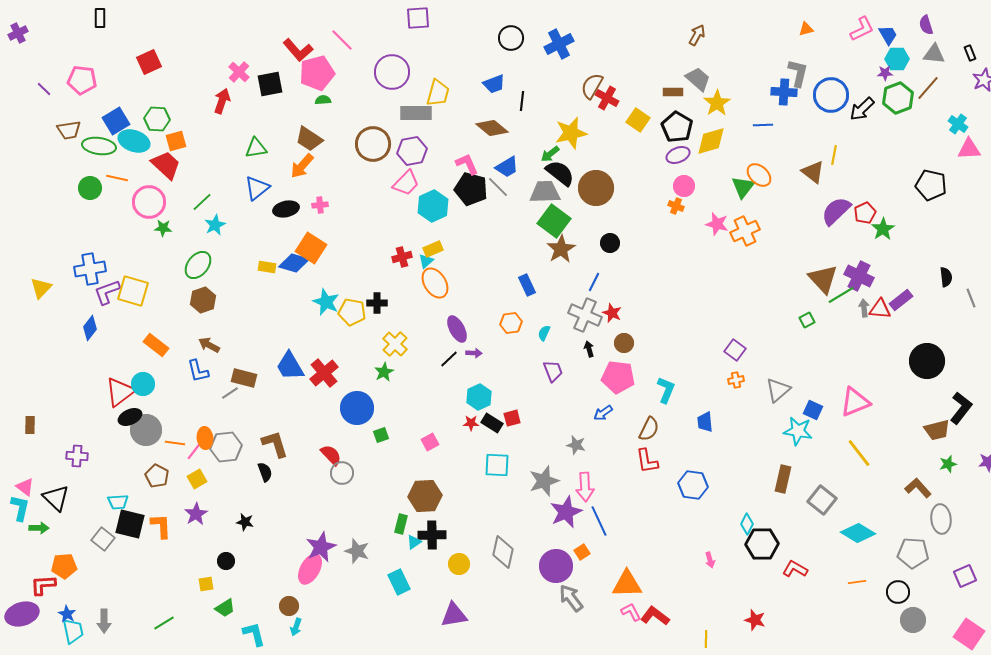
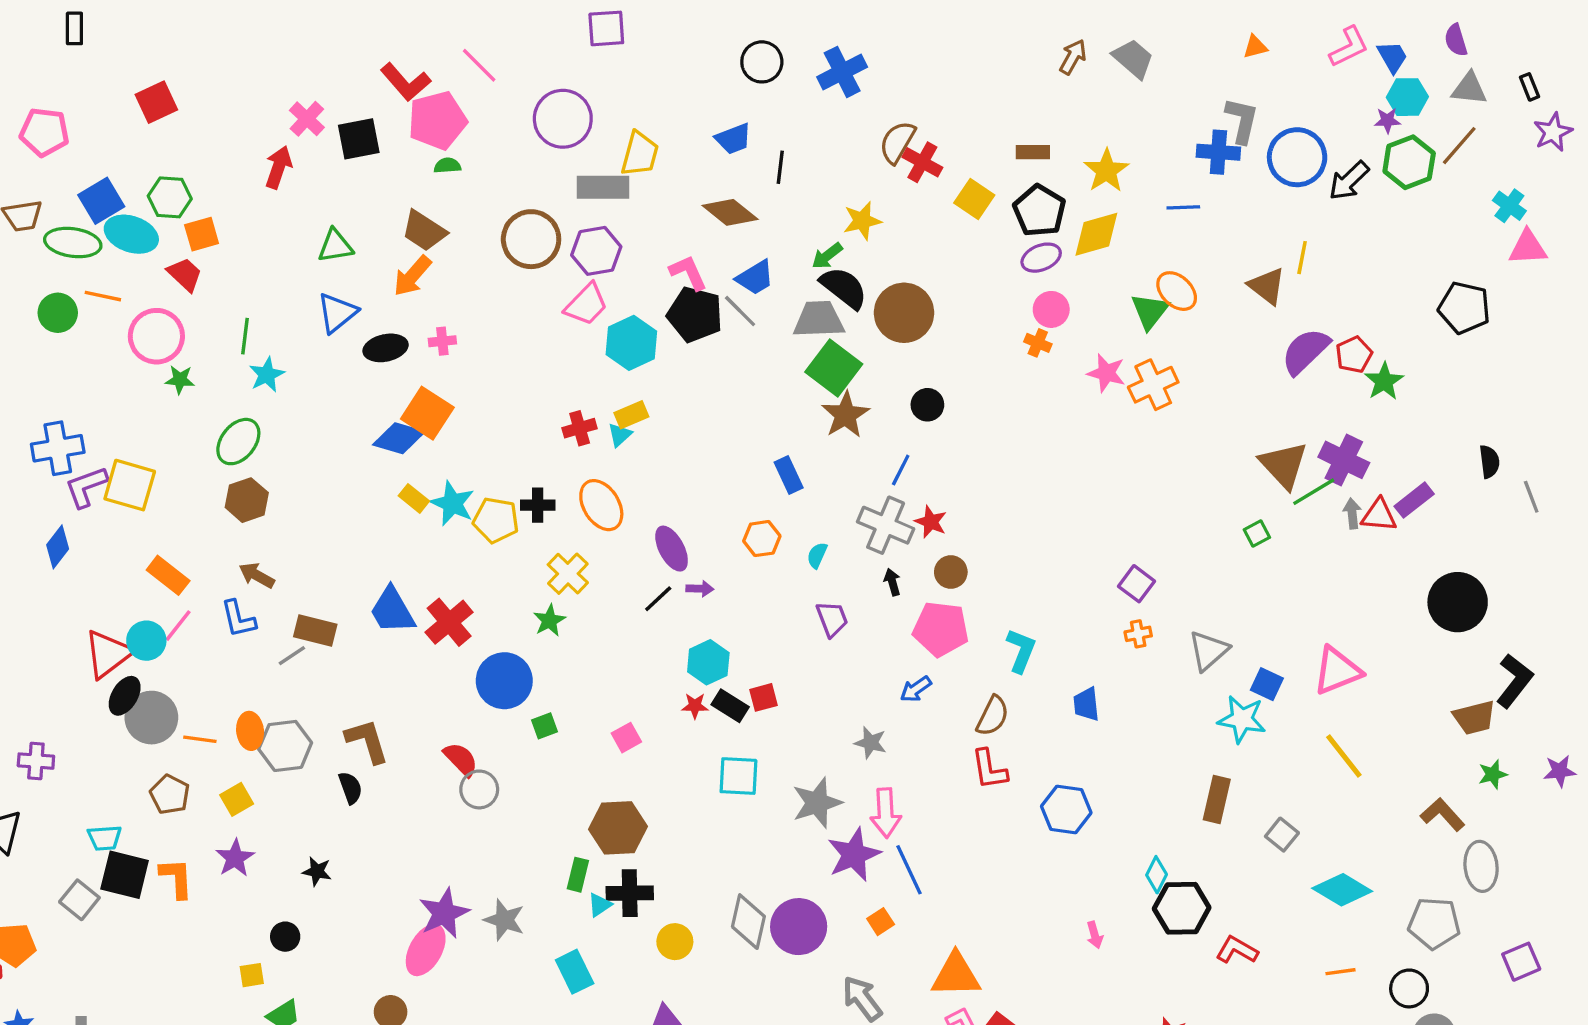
gray trapezoid: (698, 79) -> (1133, 59), moved
yellow star: (571, 133) -> (862, 221), size x0.7
red trapezoid: (166, 165) -> (185, 274), size x0.7
green line: (202, 202) -> (245, 336), turned -40
yellow rectangle: (267, 267) -> (414, 498), moved, turned 30
orange ellipse: (435, 283) -> (601, 505), moved
black ellipse: (130, 417) -> (125, 696), turned -35
pink line: (195, 450) -> (178, 626), moved
gray square: (822, 500) -> (1282, 835), size x0.7
purple circle: (556, 566) -> (799, 927), moved

